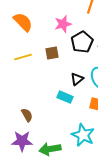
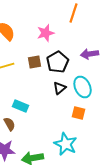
black pentagon: (82, 42) -> (58, 62), moved
cyan rectangle: (65, 97) -> (21, 106), moved

